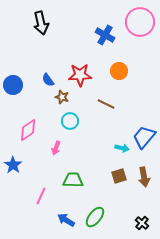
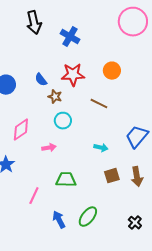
blue cross: (105, 35) -> (70, 37), moved
pink arrow: (56, 148) -> (49, 148), turned -120
cyan arrow: (122, 148) -> (101, 148), moved
blue arrow: (66, 220) -> (59, 220), turned 30

